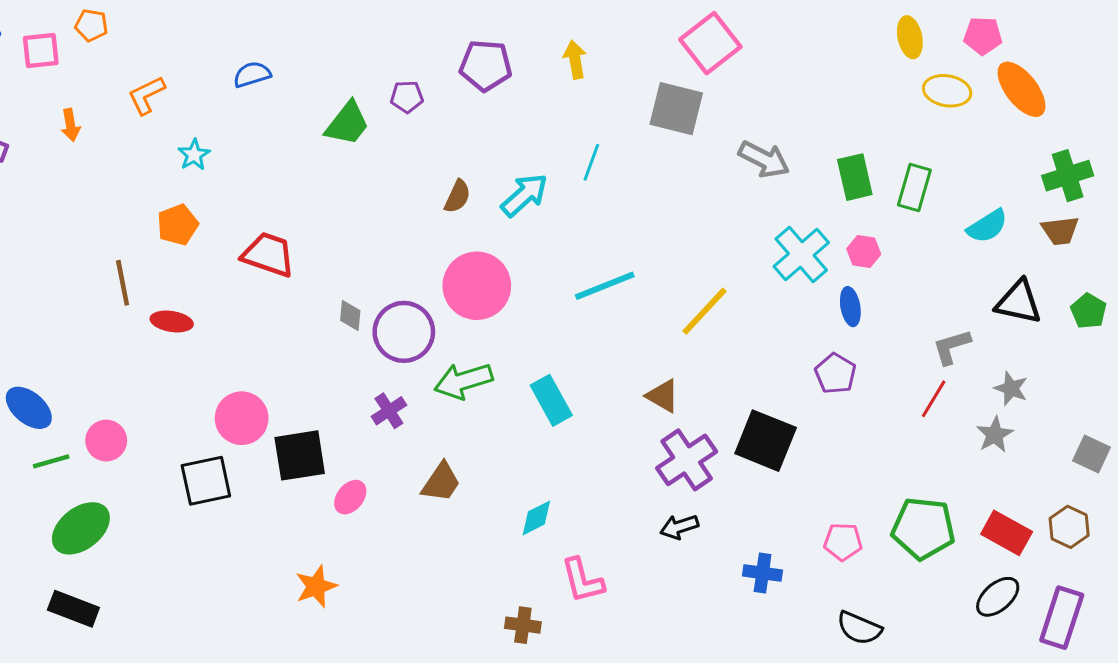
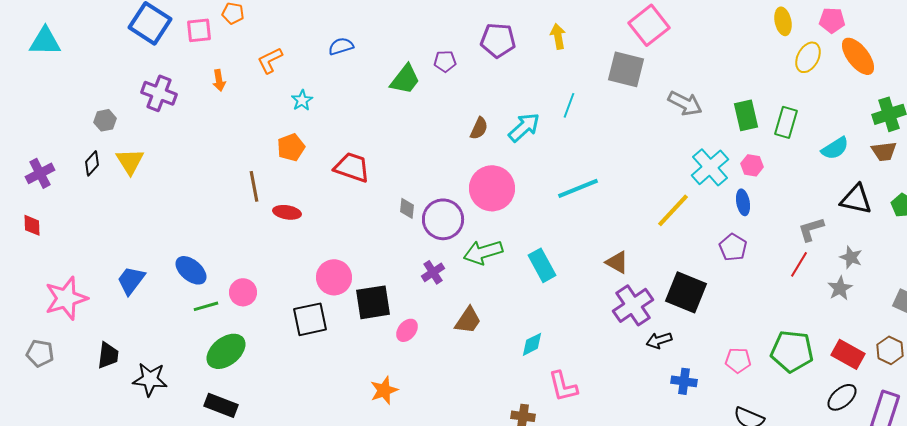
yellow ellipse: (947, 91) -> (808, 57), turned -72
yellow line: (704, 311) -> (673, 210), moved
black arrow: (679, 527) -> (659, 340), moved

